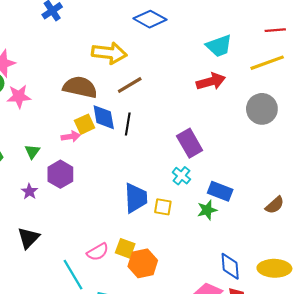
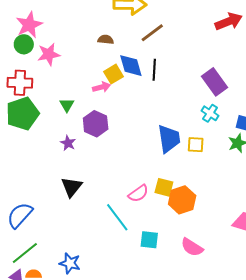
brown semicircle: (80, 87) -> (106, 40), size x0.5

